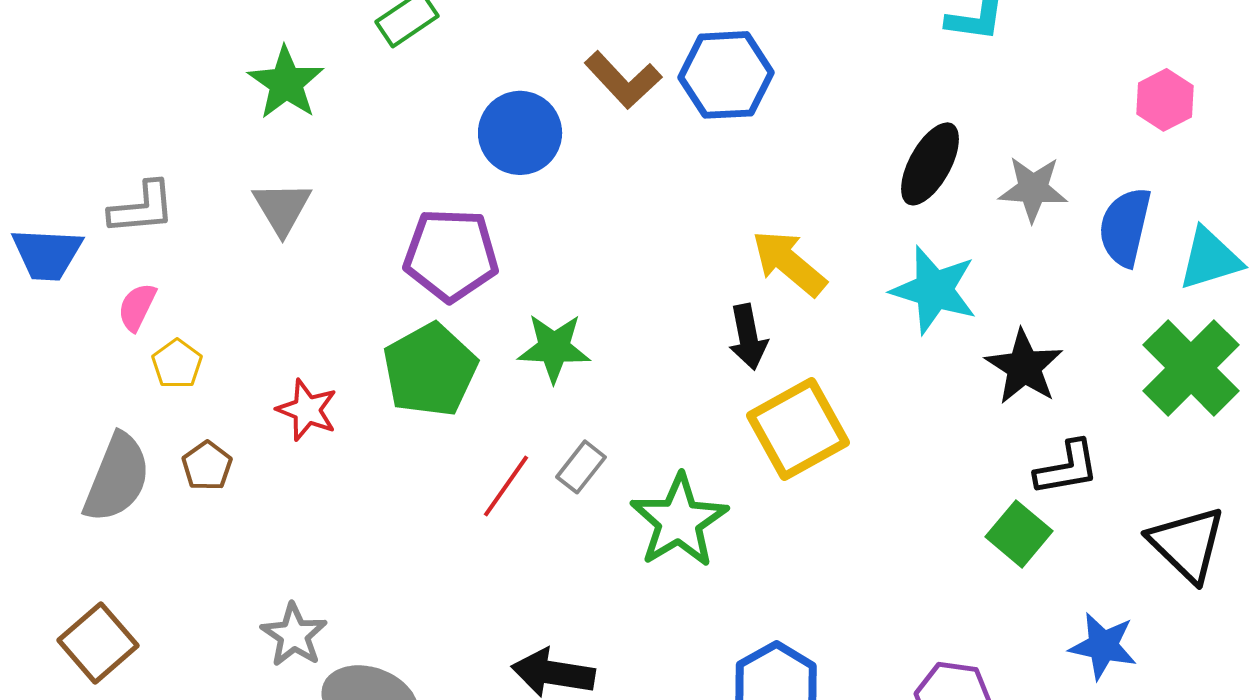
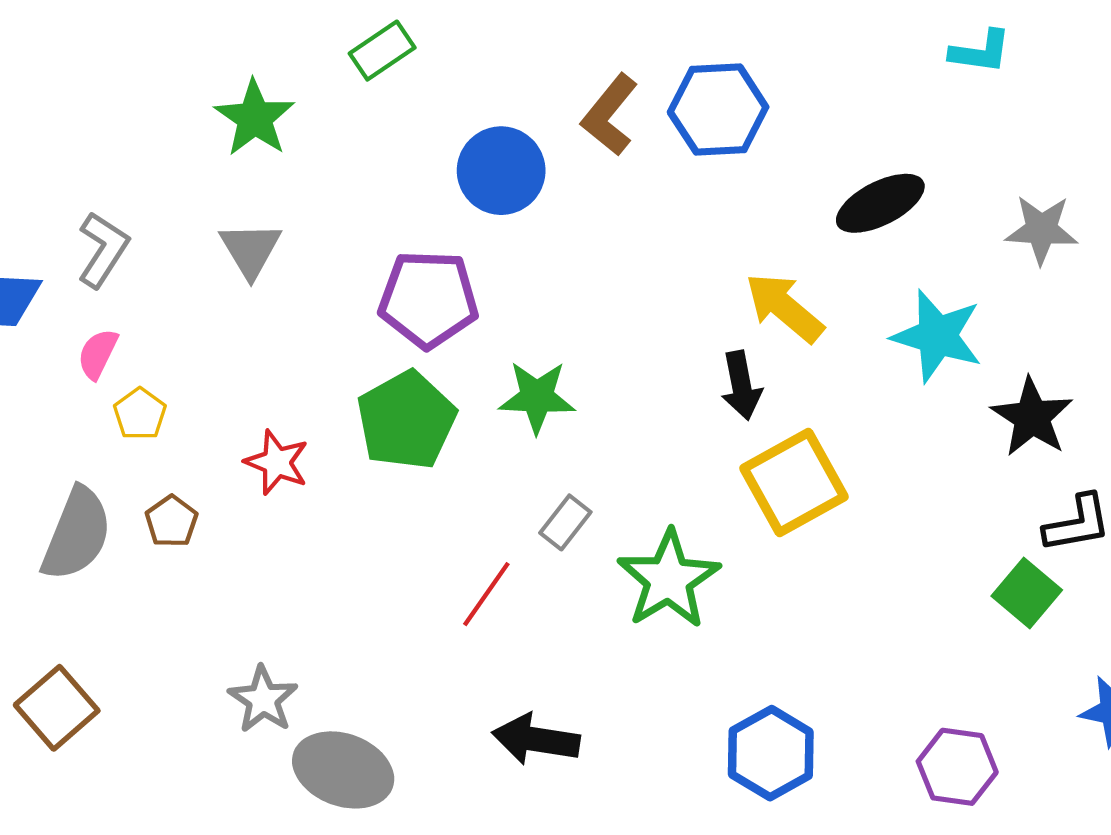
brown L-shape: (623, 80) -> (610, 115), turned 82
black ellipse: (930, 164) -> (880, 203), moved, turned 34
gray L-shape: (142, 208) -> (103, 250), turned -52
red line: (506, 486) -> (486, 594), moved

